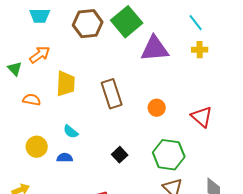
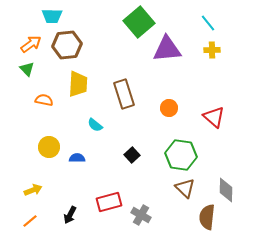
brown hexagon: (88, 24) -> (67, 45), moved
orange arrow: (40, 55) -> (31, 44), moved
cyan semicircle: (71, 132) -> (95, 125), moved

